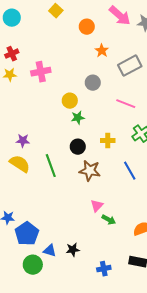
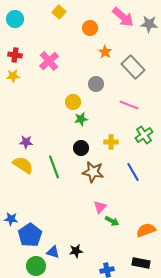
red cross: (12, 54) -> (15, 55), turned 32
gray rectangle: (130, 66) -> (133, 67), turned 75
pink cross: (41, 72) -> (49, 61), moved, turned -30

